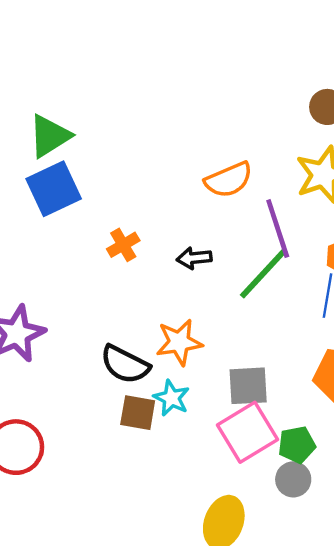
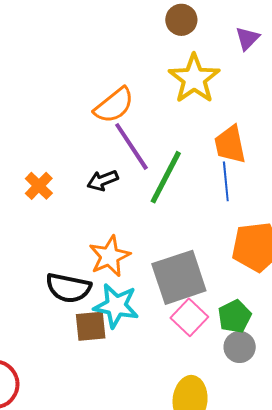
purple line: (278, 229) -> (131, 146), moved
gray square: (248, 386) -> (179, 277), size x1.4
cyan star: (172, 398) -> (116, 306), size x1.4
pink square: (247, 432) -> (189, 317), size x0.7

